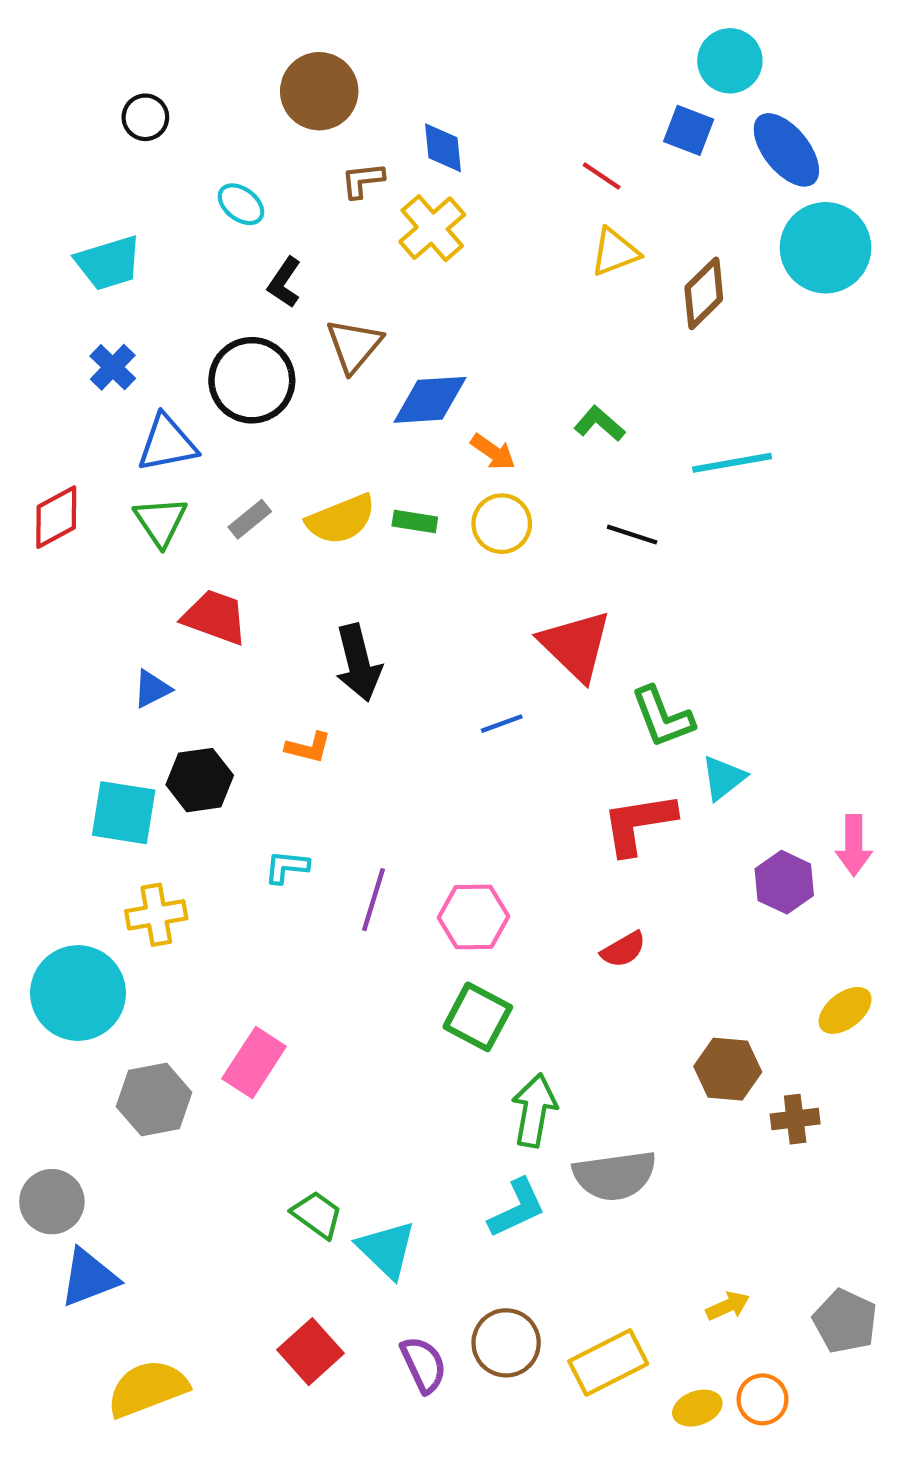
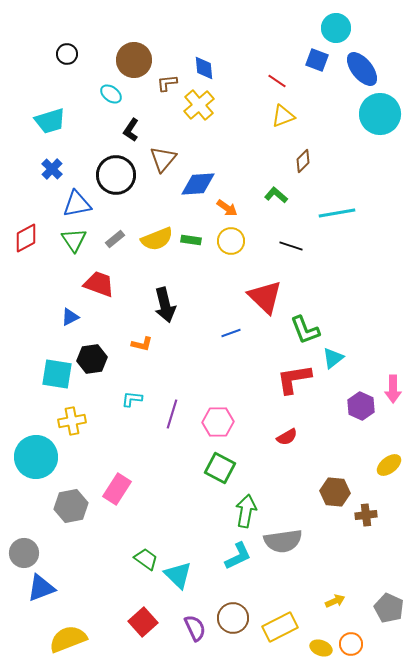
brown circle: (319, 91) -> (134, 60), moved
brown diamond: (704, 293) -> (303, 161), moved, size x0.7
yellow ellipse: (697, 1408) -> (321, 648), turned 40

